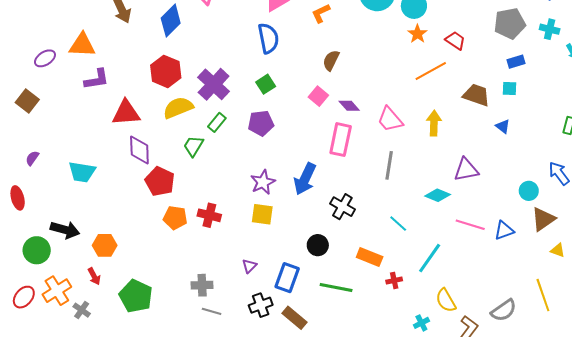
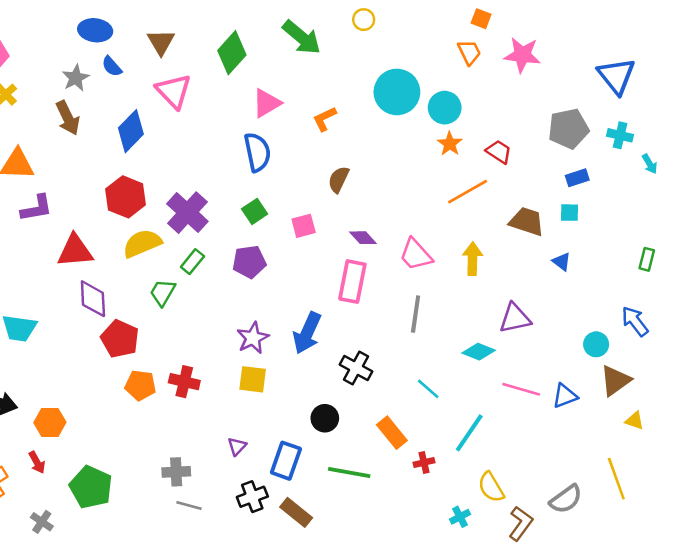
pink square: (318, 96) -> (304, 226), moved, turned 36
orange rectangle: (370, 257) -> (392, 433), turned 30
gray cross: (82, 310) -> (42, 522), moved

